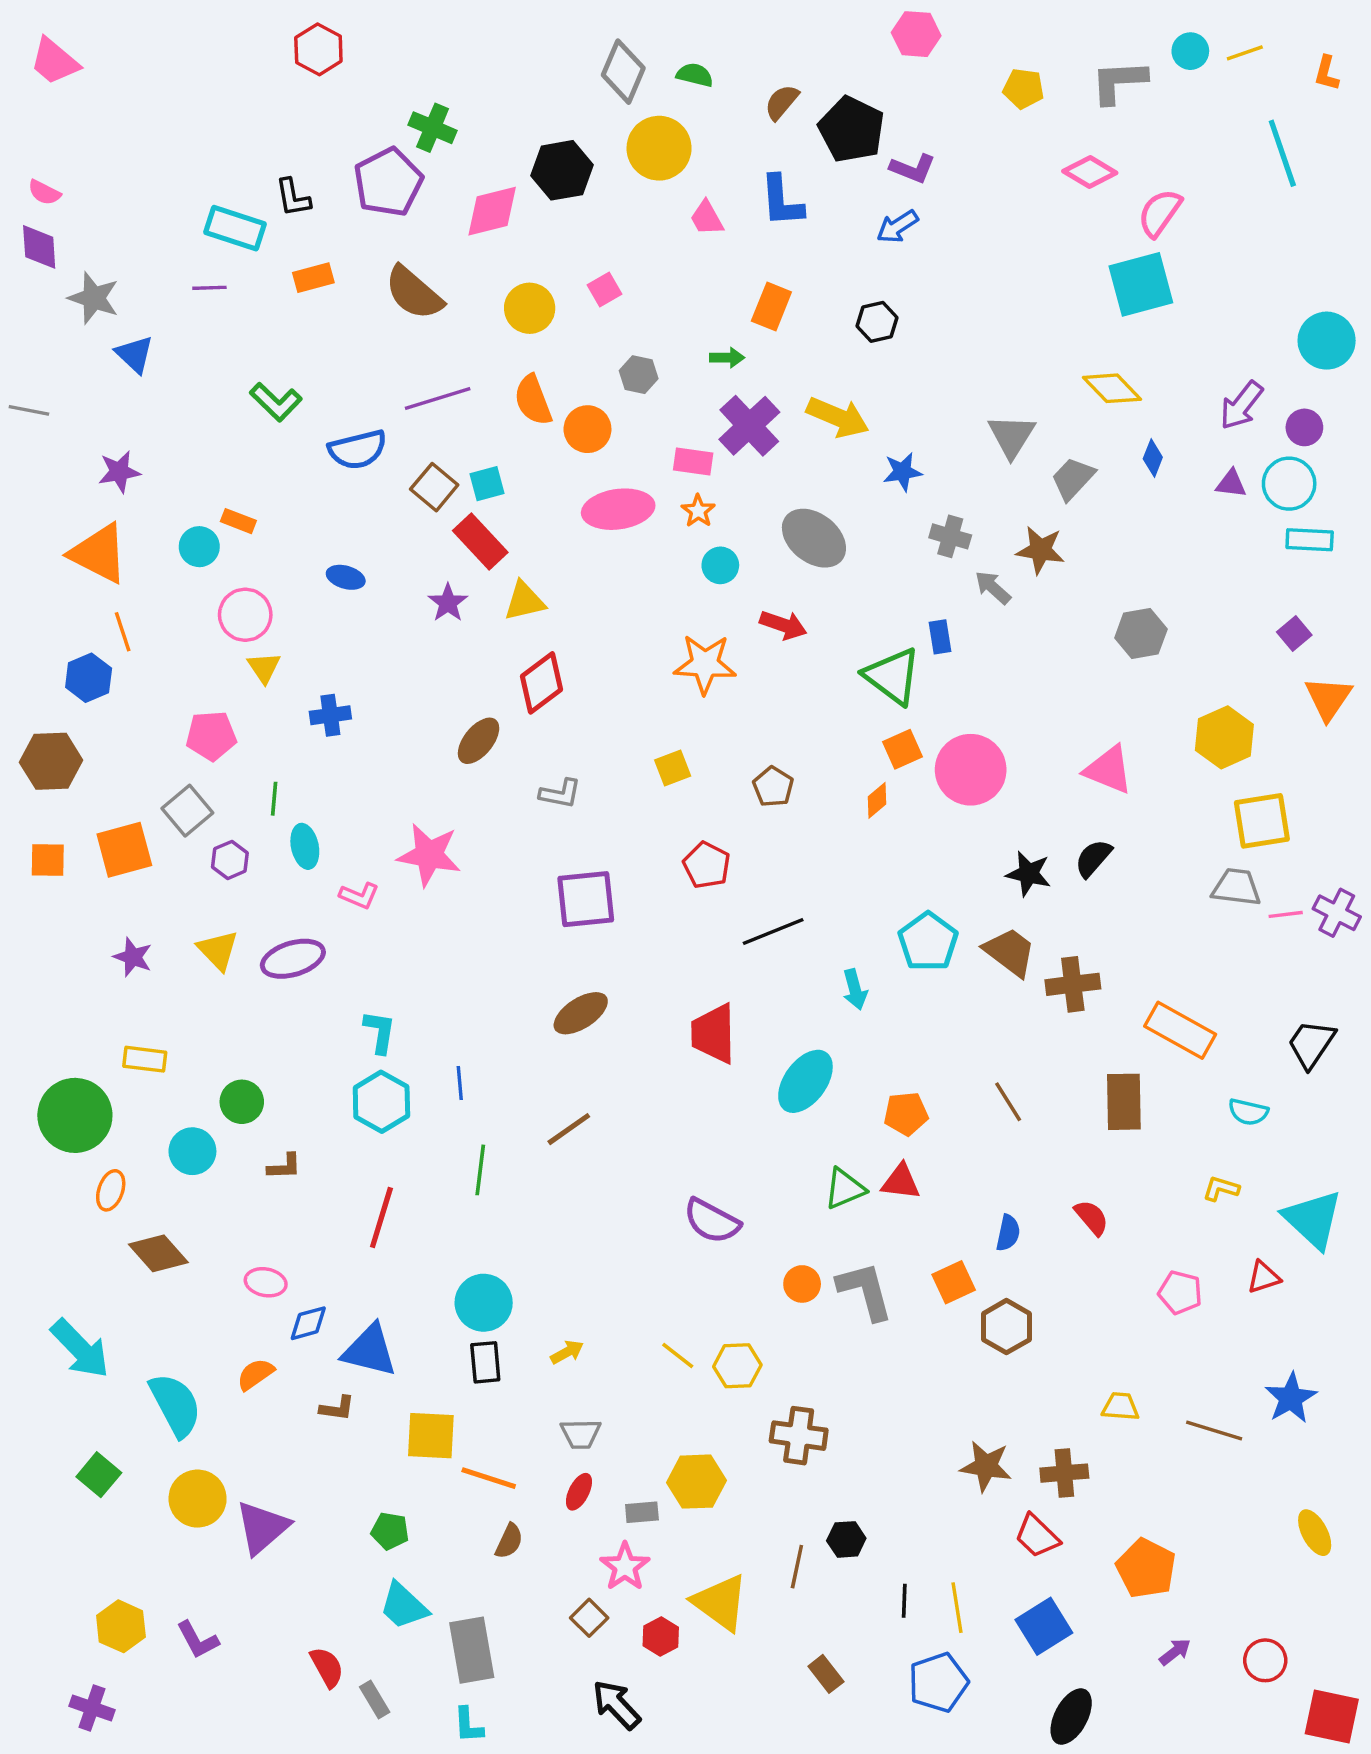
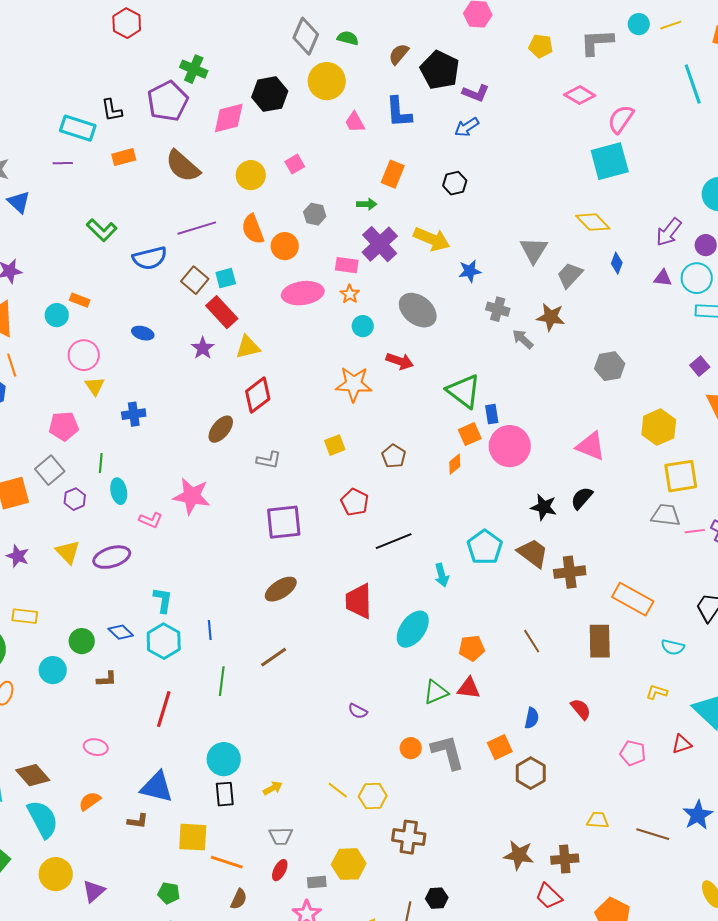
blue rectangle: (940, 637) -> (492, 414), moved
purple semicircle: (712, 1221) -> (358, 711), size x0.6
brown diamond: (158, 1253) -> (33, 775), moved
blue diamond: (308, 1323) -> (121, 632), moved, turned 60
purple triangle: (262, 1528) -> (94, 891), size x0.7

